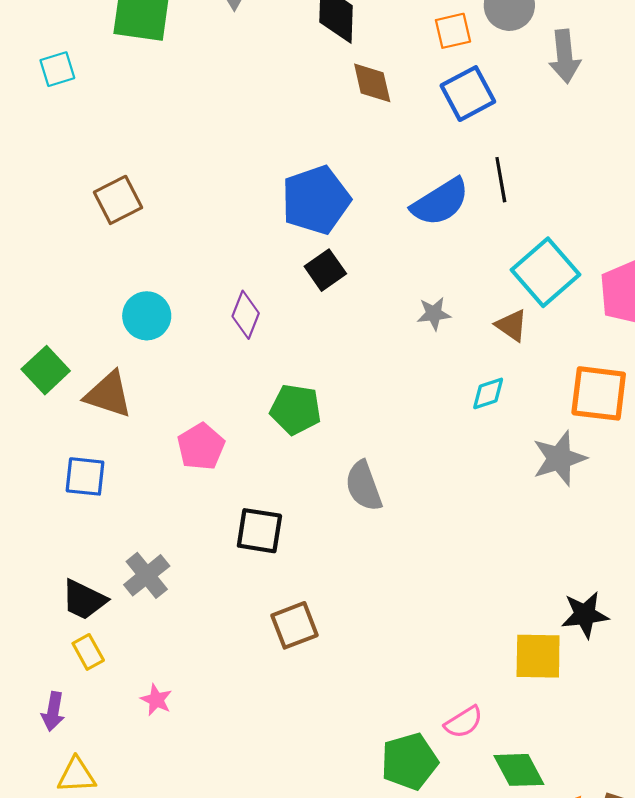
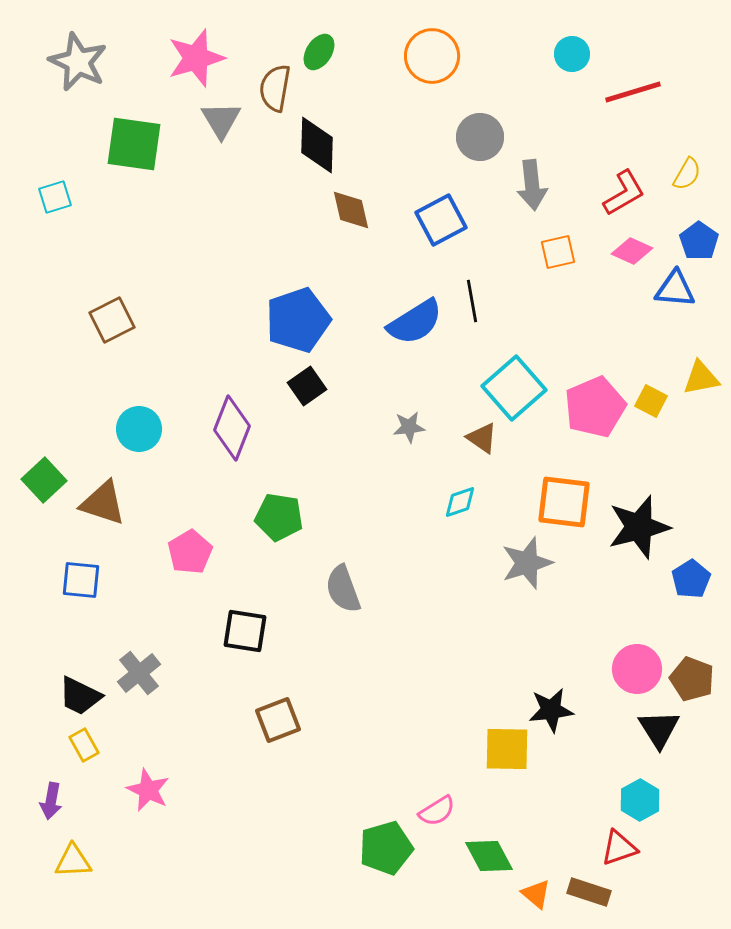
orange square: (453, 31) -> (558, 252), moved
purple diamond: (246, 315) -> (232, 428), size x1.4
pink star: (156, 700) -> (148, 790), size x1.4

